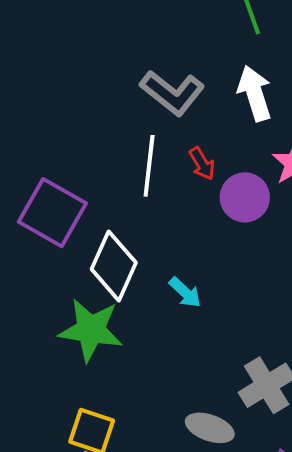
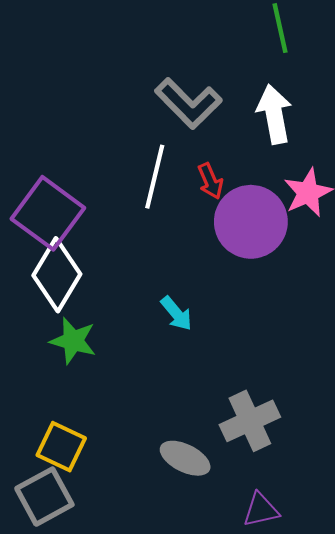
purple circle: (245, 197) -> (251, 222), size x1.4
white diamond: (114, 266) -> (57, 275), moved
green star: (91, 330) -> (73, 341), size x0.7

